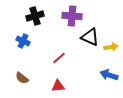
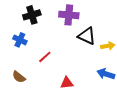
red line: (59, 58) -> (45, 57), moved
red triangle: (58, 86) -> (67, 83), moved

